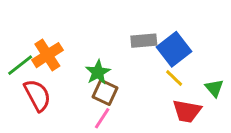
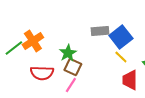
red semicircle: (37, 95) -> (42, 73), moved, turned 120
red trapezoid: (187, 111) -> (130, 80), turned 80

